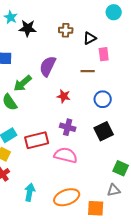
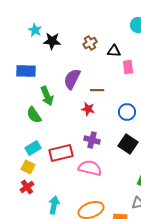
brown cross: (66, 30) -> (90, 43), turned -32
black triangle: (90, 38) -> (114, 51), turned 32
brown line: (88, 71) -> (97, 90), moved
green arrow: (23, 83) -> (47, 96), turned -72
black square: (104, 131) -> (128, 144), turned -30

